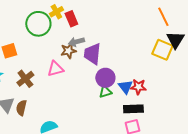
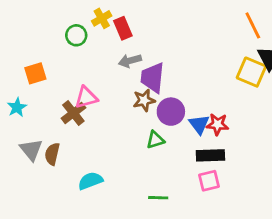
green circle: (38, 24) -> (76, 35), size x0.6
brown star: (68, 51) -> (144, 100), moved
pink triangle: (55, 69) -> (86, 97), moved
brown cross: (25, 79) -> (73, 113), moved
green triangle: (105, 92) -> (155, 140), moved

